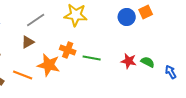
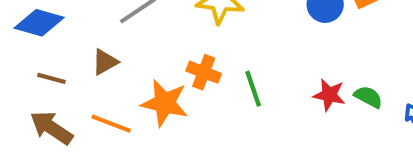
brown triangle: (28, 42) -> (105, 62), moved
green line: (92, 58) -> (253, 89), turned 60

